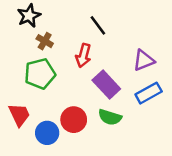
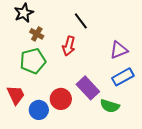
purple rectangle: (106, 85) -> (88, 88), moved
green semicircle: (110, 117) -> (110, 106), moved

